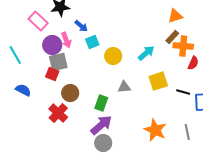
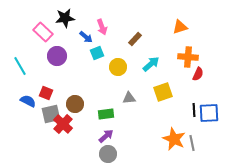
brown rectangle: (172, 37) -> (135, 39), moved
pink arrow: (66, 40) -> (102, 27), moved
gray square: (58, 62) -> (51, 114), moved
red square: (52, 74) -> (46, 93), moved
black line: (183, 92) -> (194, 110), moved, turned 72
green rectangle: (101, 103) -> (106, 114), turned 63
purple arrow: (101, 125) -> (106, 136), size x0.7
orange star: (155, 130) -> (174, 139), moved

